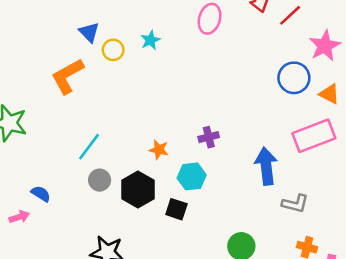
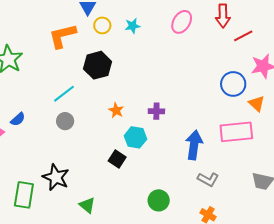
black hexagon: (138, 189) -> (97, 65), moved
blue semicircle: (41, 194) -> (18, 119), turned 91

